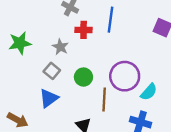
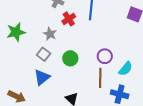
red cross: (84, 30) -> (69, 19), turned -32
purple circle: (125, 76) -> (105, 56), size x0.6
brown line: (104, 100) -> (100, 78), moved

